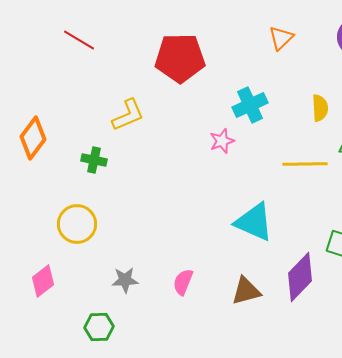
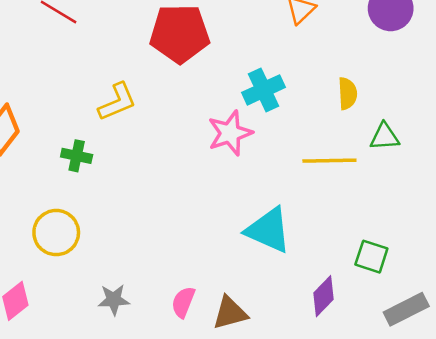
pink star: (222, 141) -> (230, 133), size x1.5
purple diamond: (300, 277) -> (323, 296), size x0.7
brown triangle: (246, 291) -> (230, 313), moved

